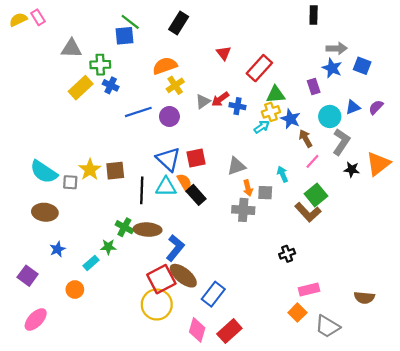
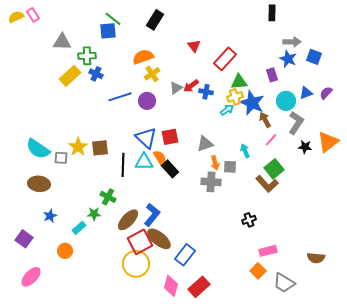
blue star: (291, 119) -> (252, 103), size x1.4
brown ellipse: (148, 230) -> (128, 220), moved, turned -50

